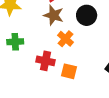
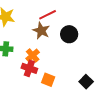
orange cross: (66, 39) -> (33, 55), moved

